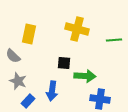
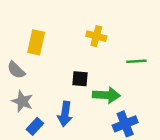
yellow cross: (77, 29) -> (96, 36), size x0.7
green line: (114, 40) -> (136, 61), moved
blue cross: (100, 99) -> (125, 124), turned -30

